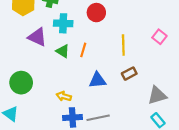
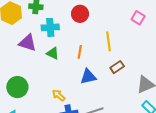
pink square: (159, 37) -> (138, 18), moved
orange line: (83, 50) -> (80, 52), moved
yellow arrow: (64, 96) -> (59, 95), turned 32

